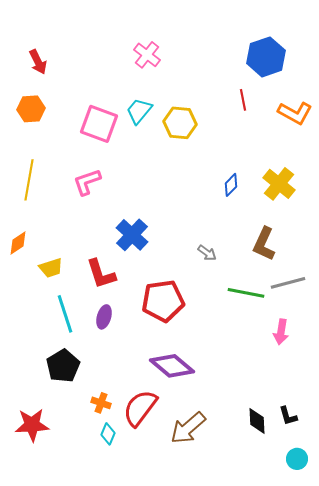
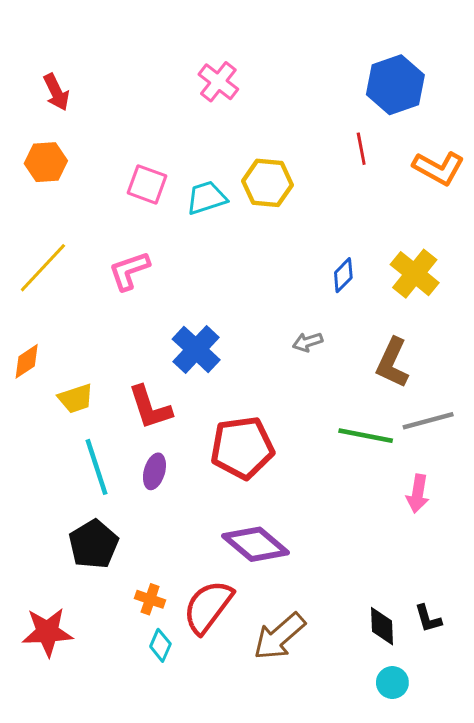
cyan trapezoid: (139, 111) -> (207, 198), moved, turned 32
pink square: (99, 124) -> (147, 184), size x0.7
yellow line: (29, 180) -> (43, 268), turned 33
gray arrow: (207, 253) -> (308, 342), moved, turned 126
cyan circle: (297, 459) -> (392, 683), moved

